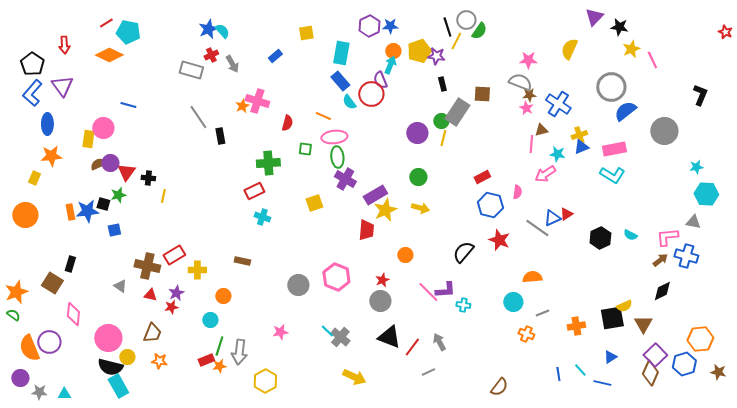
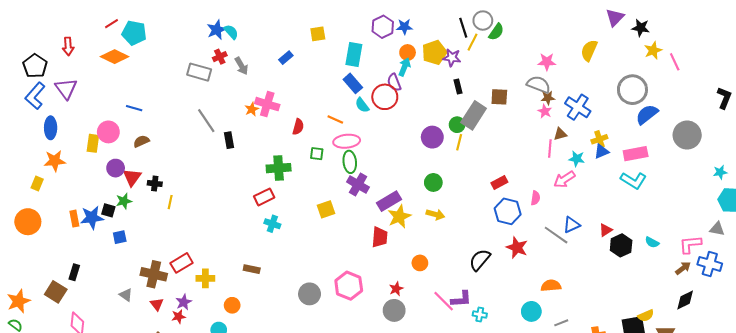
brown semicircle: (98, 164) -> (141, 141), moved
red triangle: (566, 214) -> (606, 230), moved
red triangle: (150, 295) -> (157, 304), turned 40

